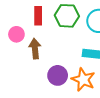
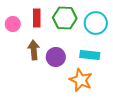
pink circle: (16, 34) -> (13, 24), moved
purple circle: (58, 75) -> (56, 57), moved

